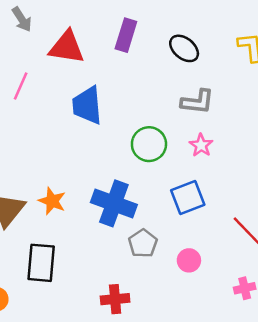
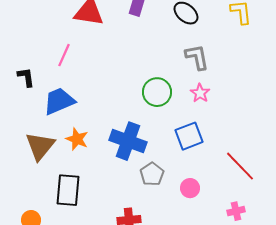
pink line: (21, 86) -> (64, 55), moved
gray L-shape: (197, 102) -> (197, 57), turned -108
blue trapezoid: (87, 105) -> (59, 101), moved, turned 72

